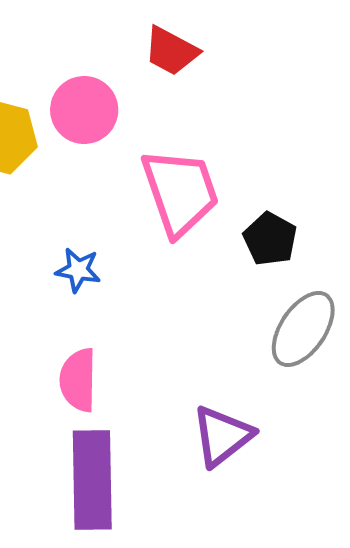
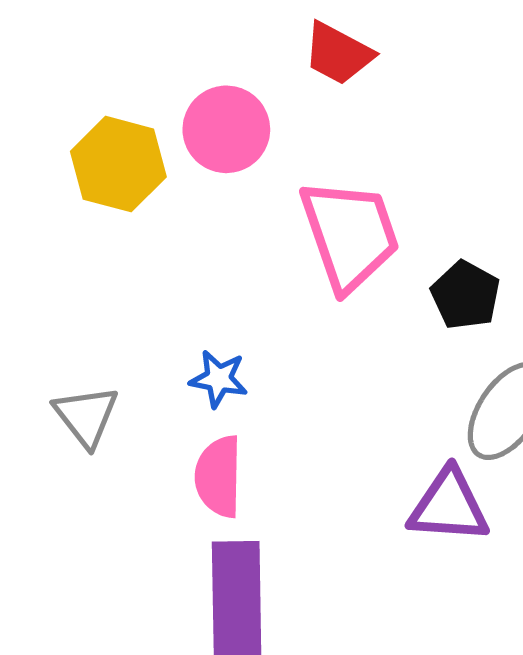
blue star: (78, 270) -> (219, 379), moved
purple triangle: (222, 436) -> (449, 506), moved, turned 42

